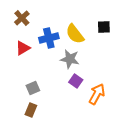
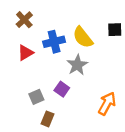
gray star: (70, 59) -> (77, 65), turned 30
purple square: (76, 81) -> (62, 89), moved
brown rectangle: (31, 110) -> (47, 119), moved

